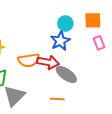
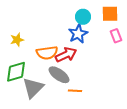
red arrow: (48, 62) -> (66, 55), turned -35
gray ellipse: (66, 74) -> (59, 75), moved

